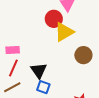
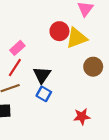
red circle: (54, 19) -> (59, 31), moved
pink rectangle: (13, 50) -> (17, 48), turned -48

